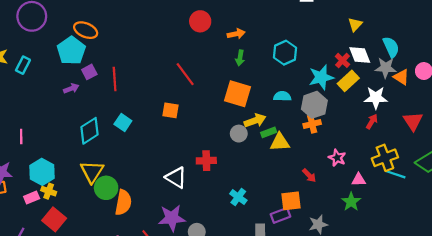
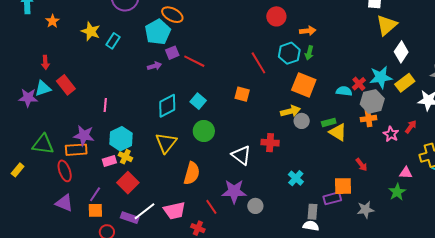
yellow triangle: (355, 25) -> (387, 25), moved, size x1.6
cyan hexagon: (285, 53) -> (289, 53), moved
white diamond: (360, 55) -> (401, 52), moved, turned 50
red cross: (343, 60) -> (359, 84), moved
red line: (115, 79) -> (194, 61), turned -65
yellow arrow: (255, 121) -> (290, 111), moved
red arrow: (372, 121) -> (411, 127), moved
yellow triangle: (280, 142) -> (338, 132), turned 30
pink star: (337, 158) -> (391, 134), moved
green circle: (106, 188) -> (204, 131), moved

